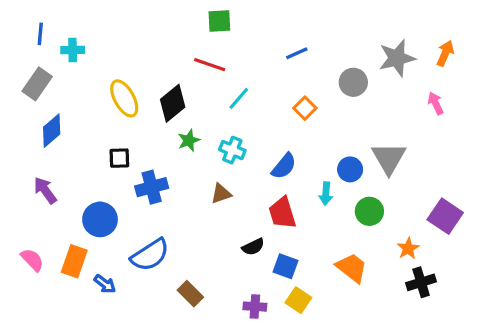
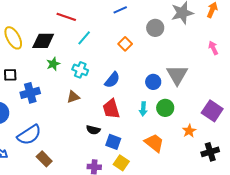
black diamond: (173, 103) -> (43, 41), turned 40
pink arrow: (436, 103) -> (213, 48), moved
cyan arrow: (326, 194) -> (143, 109), moved
black semicircle: (253, 247) -> (93, 130), turned 40
black cross: (421, 282) -> (210, 152), moved
brown rectangle: (190, 294) -> (44, 159), moved

